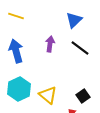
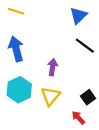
purple arrow: (50, 44) -> (53, 67), moved
yellow triangle: (48, 95) -> (50, 96), turned 30

